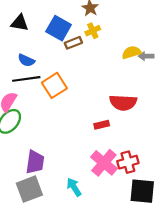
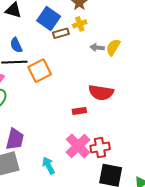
yellow semicircle: (131, 52) -> (113, 47), turned -48
gray arrow: (146, 56) -> (97, 48), moved
blue semicircle: (26, 60) -> (16, 45), turned 35

